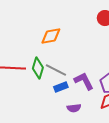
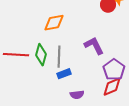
gray line: (56, 70) -> (59, 57), turned 65
purple L-shape: (84, 81) -> (94, 46), moved

